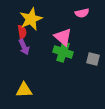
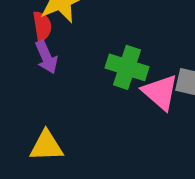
pink triangle: (63, 37) -> (160, 92), moved

